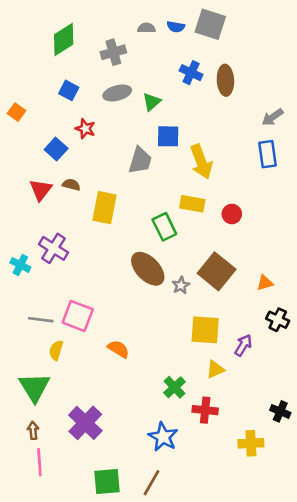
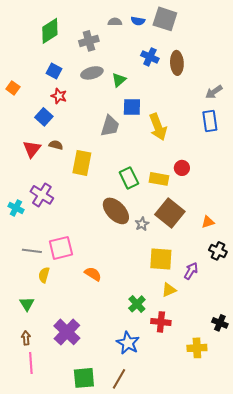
red star: (85, 129) -> (59, 96), moved
yellow rectangle: (192, 204) -> (159, 179), moved
pink square: (78, 316) -> (61, 248), turned -35
green triangle: (34, 387) -> (27, 304), size x0.6

